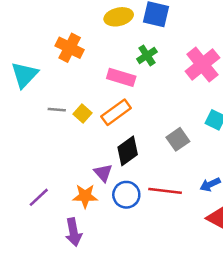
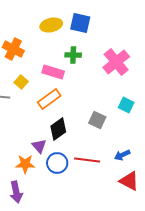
green cross: (147, 55) -> (73, 55), turned 35
yellow square: (83, 113) -> (21, 82), moved
gray square: (178, 139) -> (97, 120), turned -30

